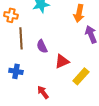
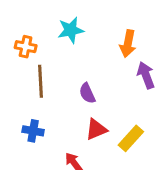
purple semicircle: (42, 46) -> (87, 93), moved
red triangle: (62, 61) -> (96, 129), moved

